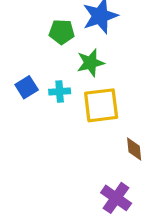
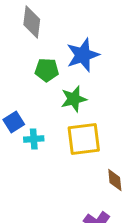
cyan cross: (60, 92) -> (34, 139), moved

